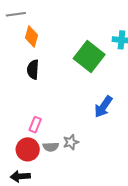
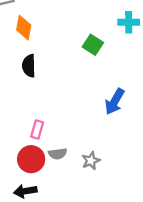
green square: (89, 56) -> (93, 45), size x0.6
gray star: (71, 142) -> (91, 161), moved

